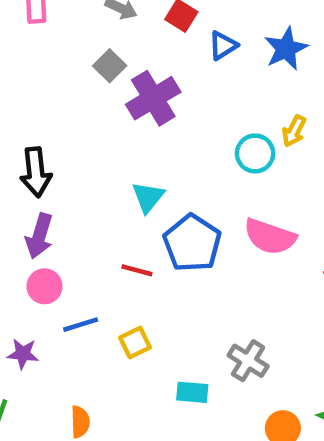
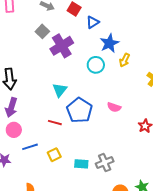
blue star: (286, 49) -> (109, 43), moved
cyan circle: (255, 153) -> (96, 65), moved
pink semicircle: (270, 237) -> (114, 107), size x0.6
gray cross: (248, 361) -> (105, 163), turned 36
cyan rectangle: (192, 392) -> (81, 164), moved

